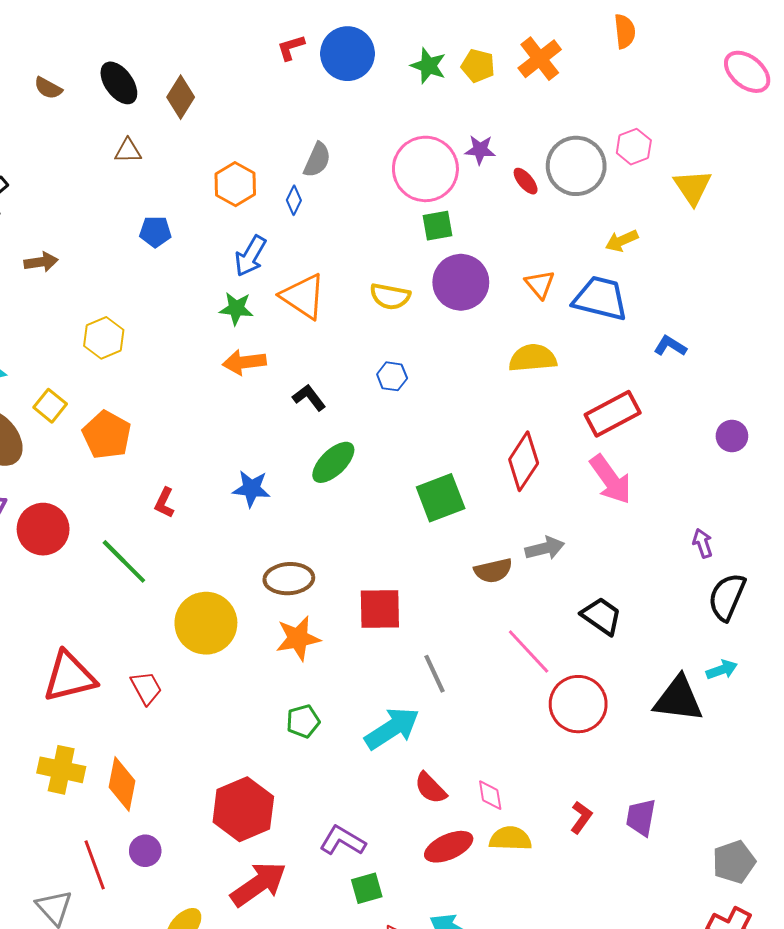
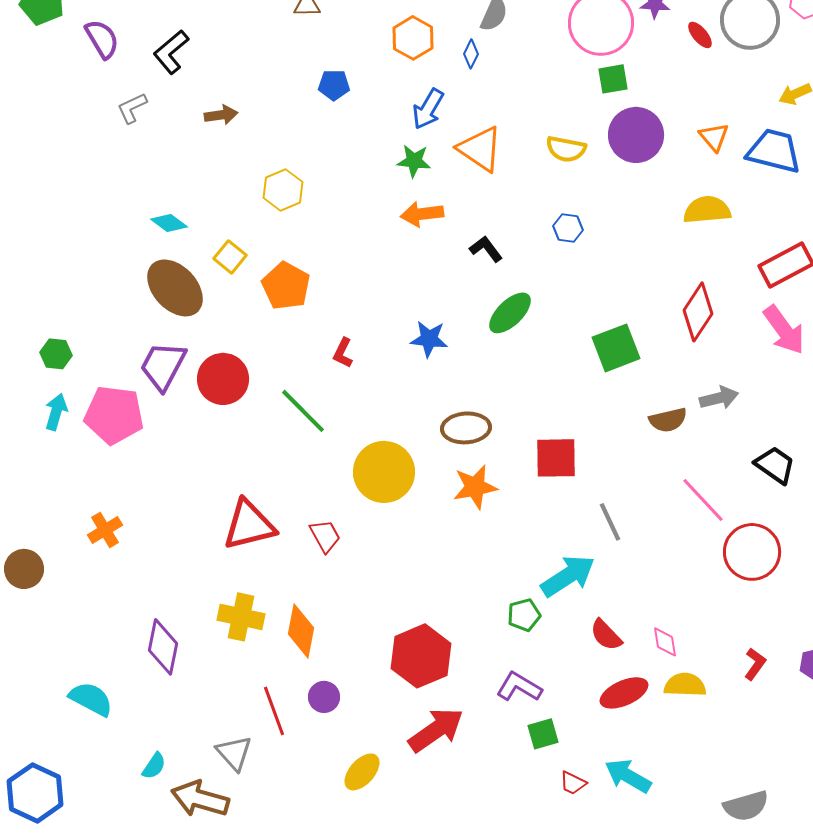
green pentagon: (303, 721) -> (524, 615), moved

